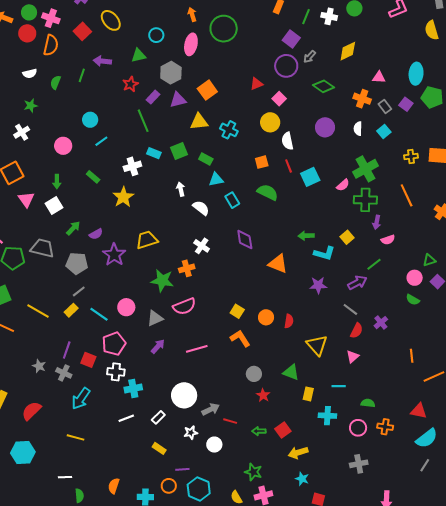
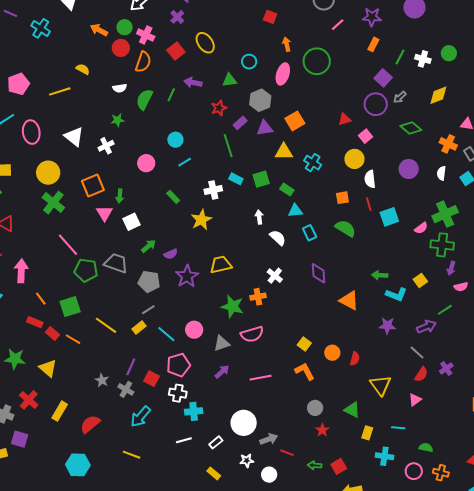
green semicircle: (55, 82) -> (144, 99), size x1.5
green arrow: (57, 182) -> (120, 196), moved

